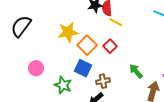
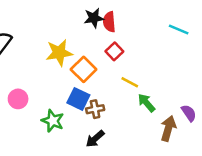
yellow line: (116, 22) -> (130, 82), moved
red square: (110, 46) -> (114, 51), moved
brown cross: (103, 81) -> (95, 109), moved

